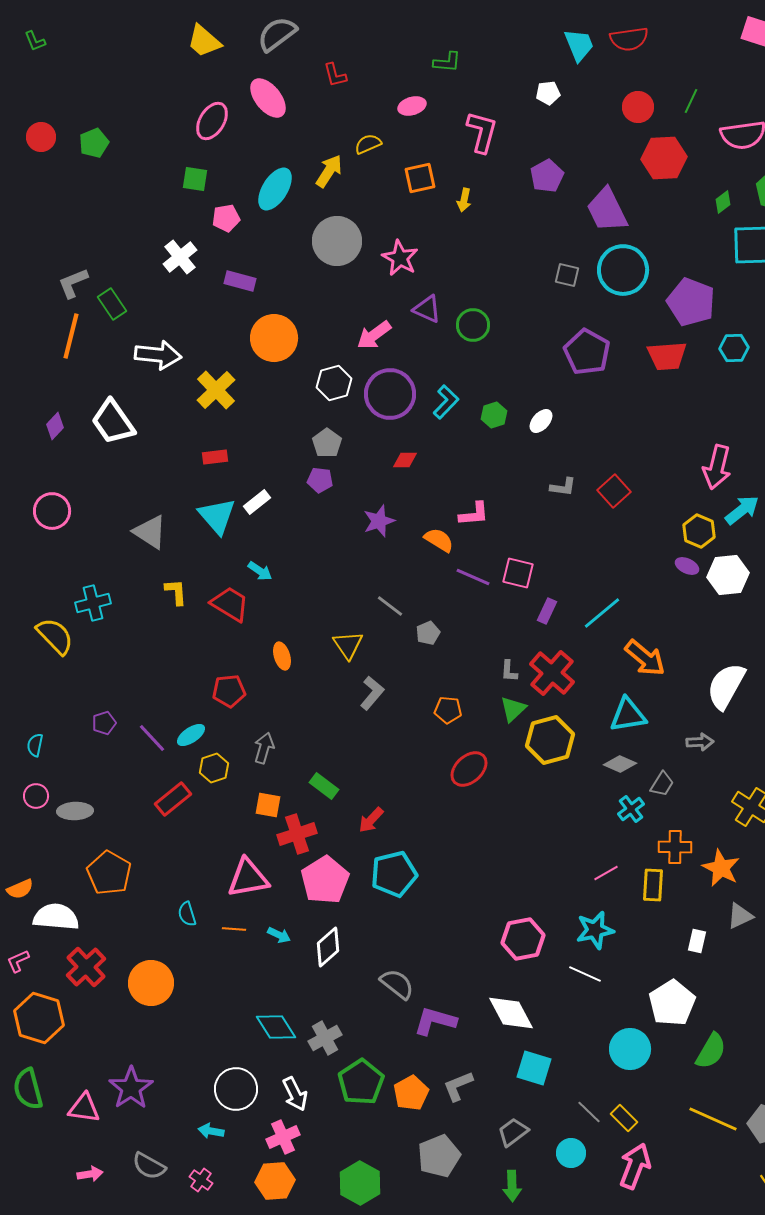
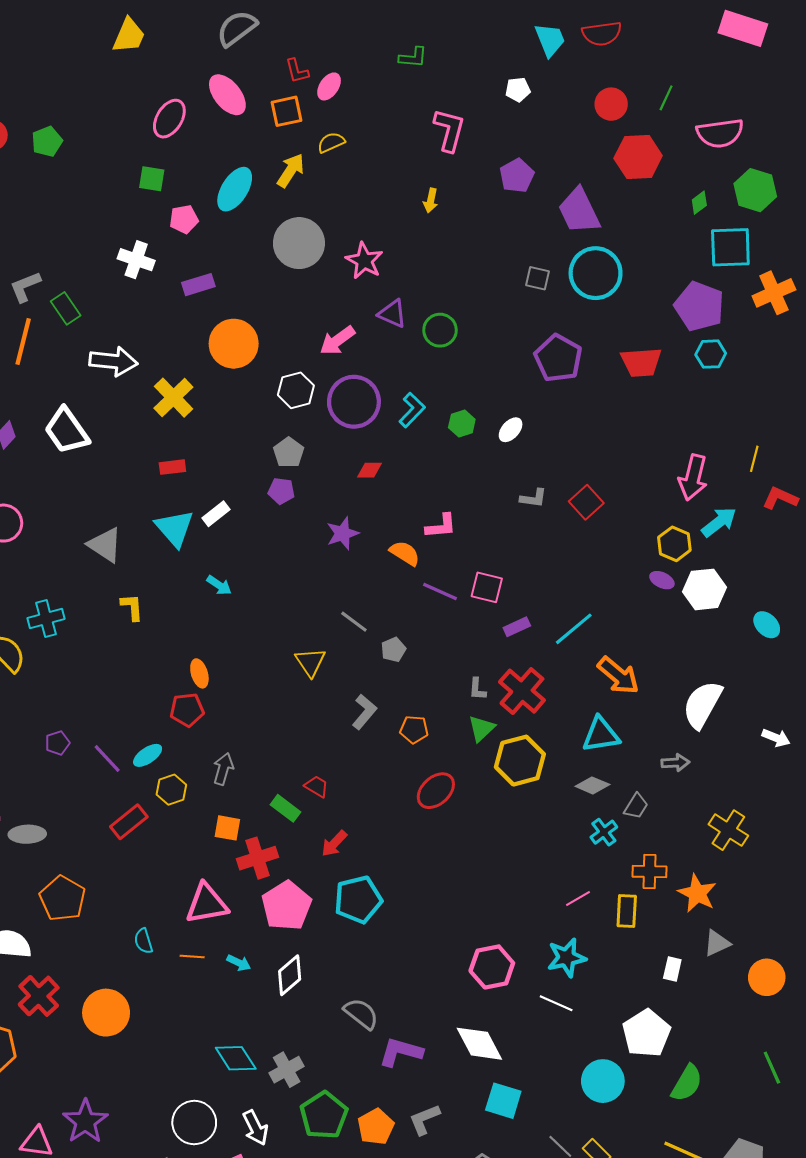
yellow trapezoid: (204, 41) -> (129, 36), moved, turned -108
pink ellipse: (412, 106) -> (329, 86), moved, turned -40
orange square: (420, 178) -> (287, 111), moved
white cross: (180, 257) -> (136, 260), turned -32
purple rectangle: (240, 281) -> (198, 285), turned -32
purple pentagon: (691, 302) -> (699, 306), moved
red trapezoid: (230, 604) -> (317, 786), moved, size x0.6
purple rectangle: (547, 611) -> (517, 627), turned 40
orange ellipse: (282, 656) -> (199, 673), moved
gray L-shape: (372, 693) -> (364, 712), moved

